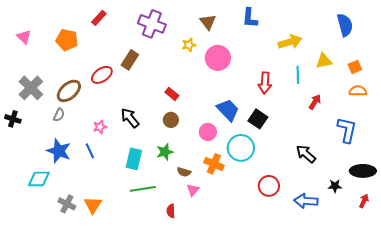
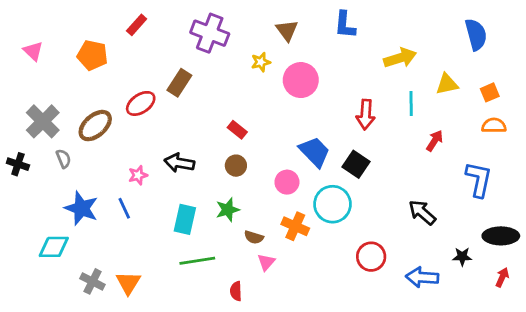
gray semicircle: (59, 115) -> (63, 159), moved, turned -48
black arrow: (130, 118) -> (179, 163), turned -40

